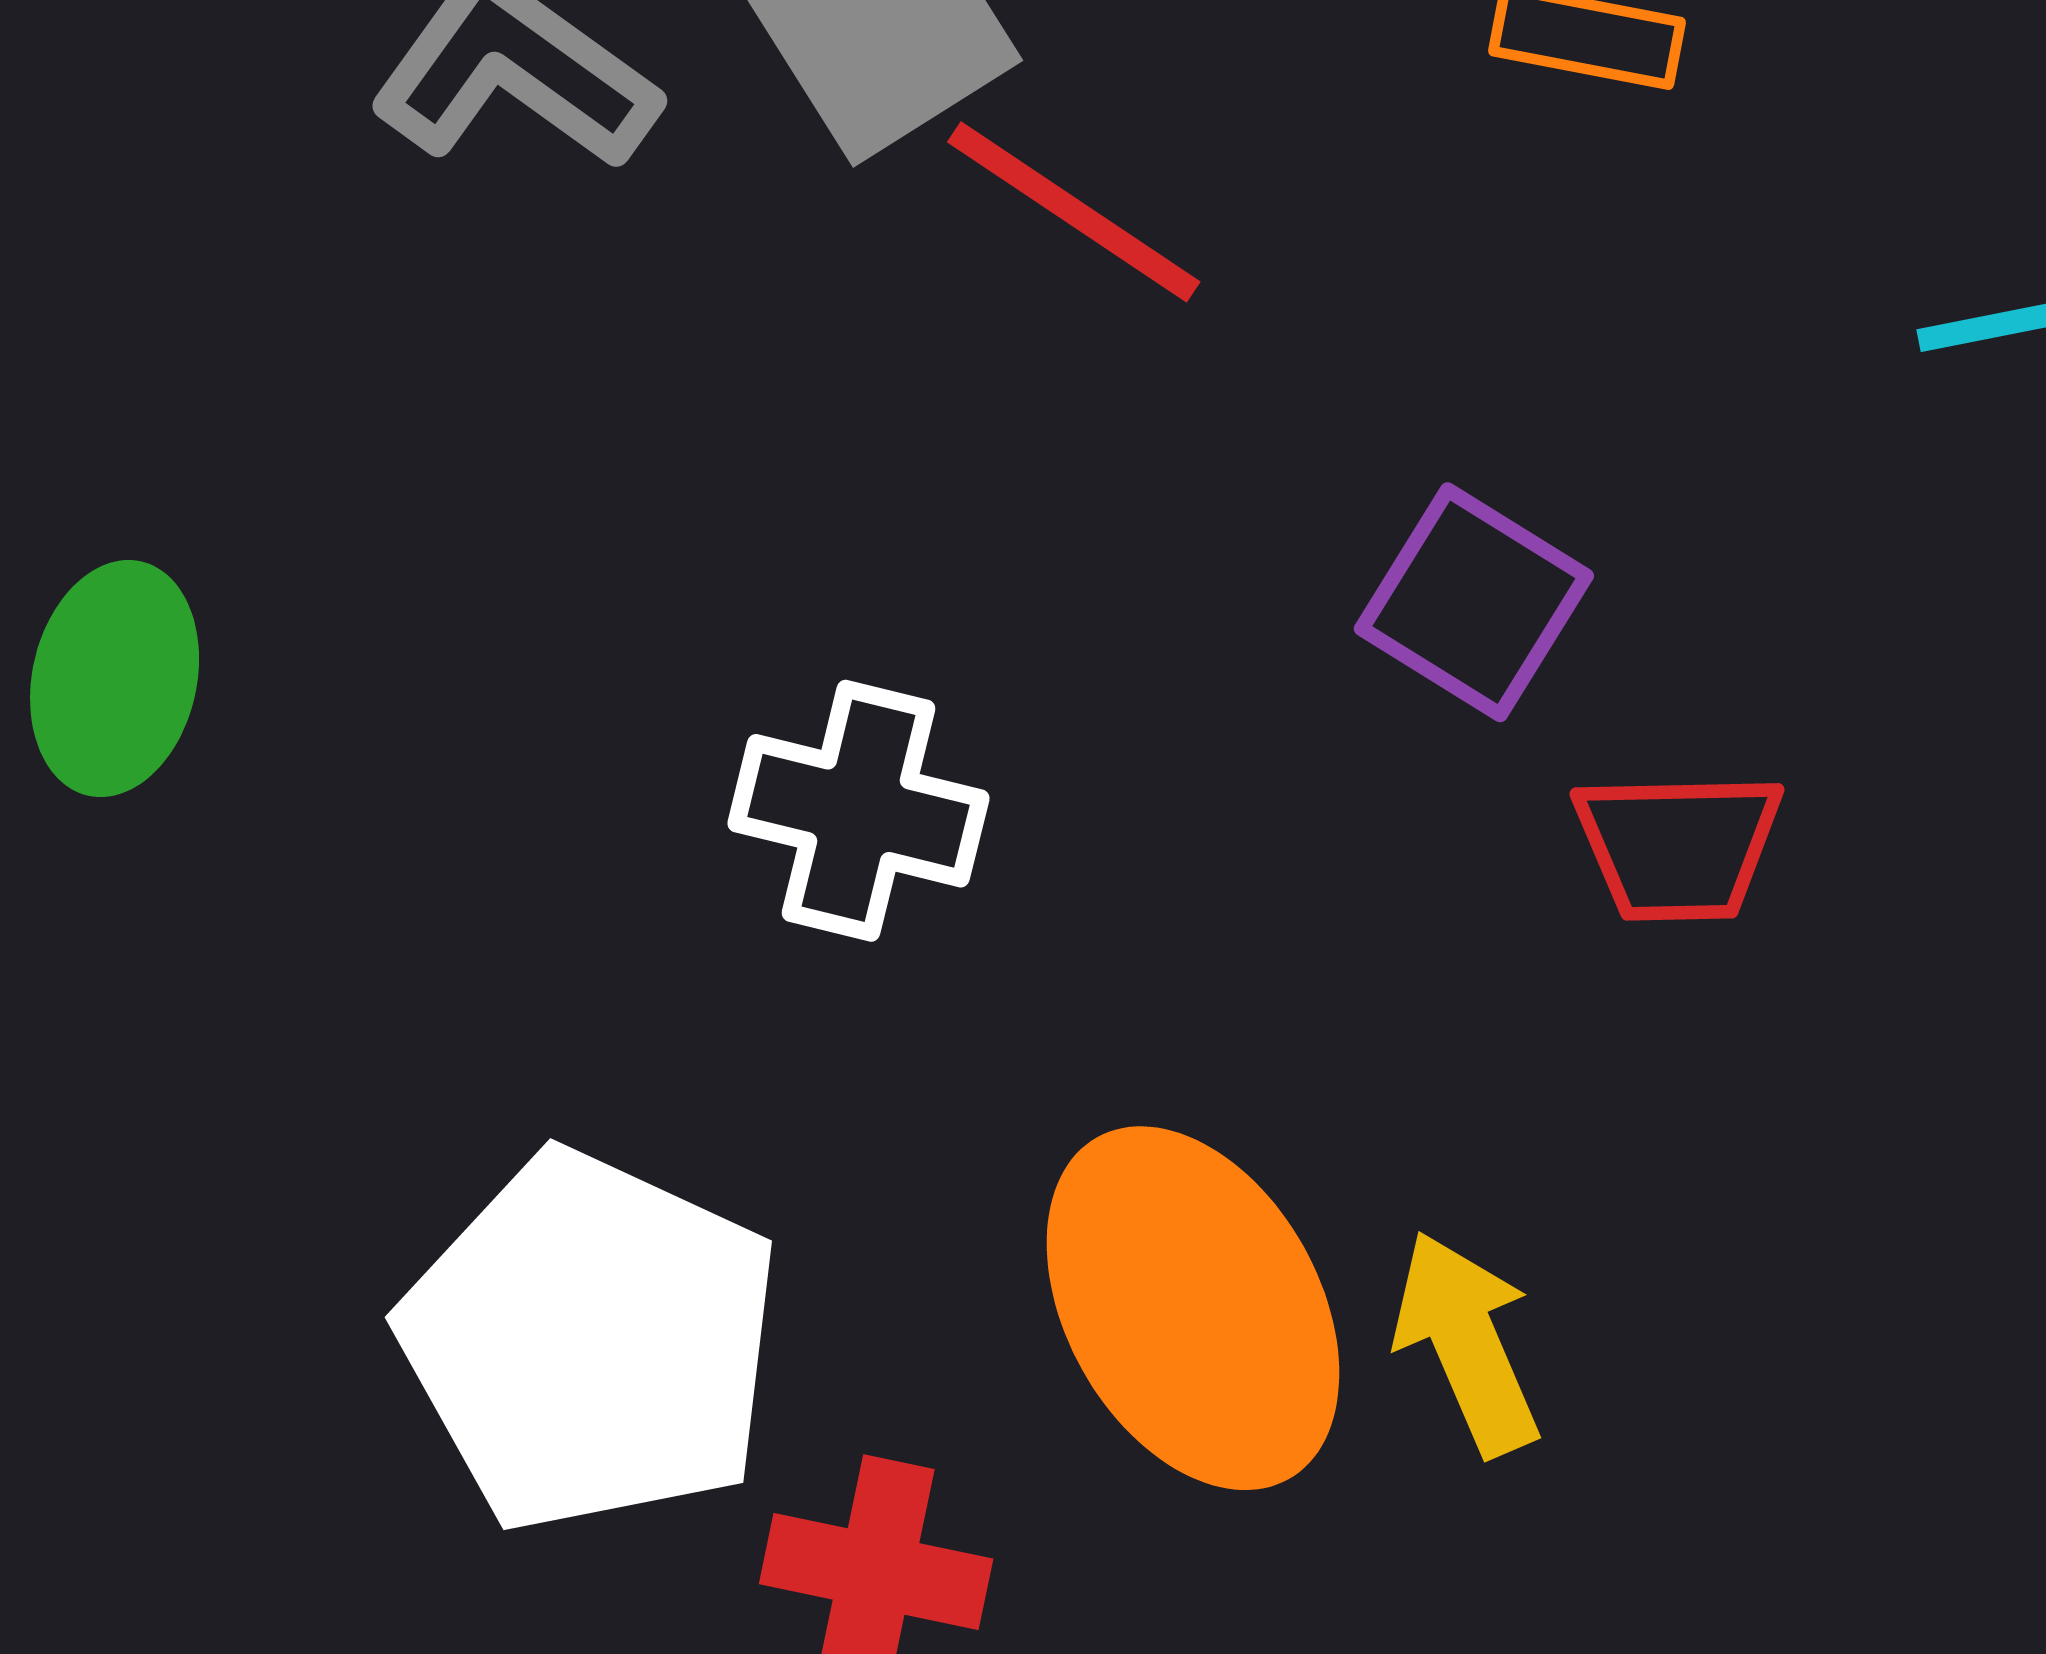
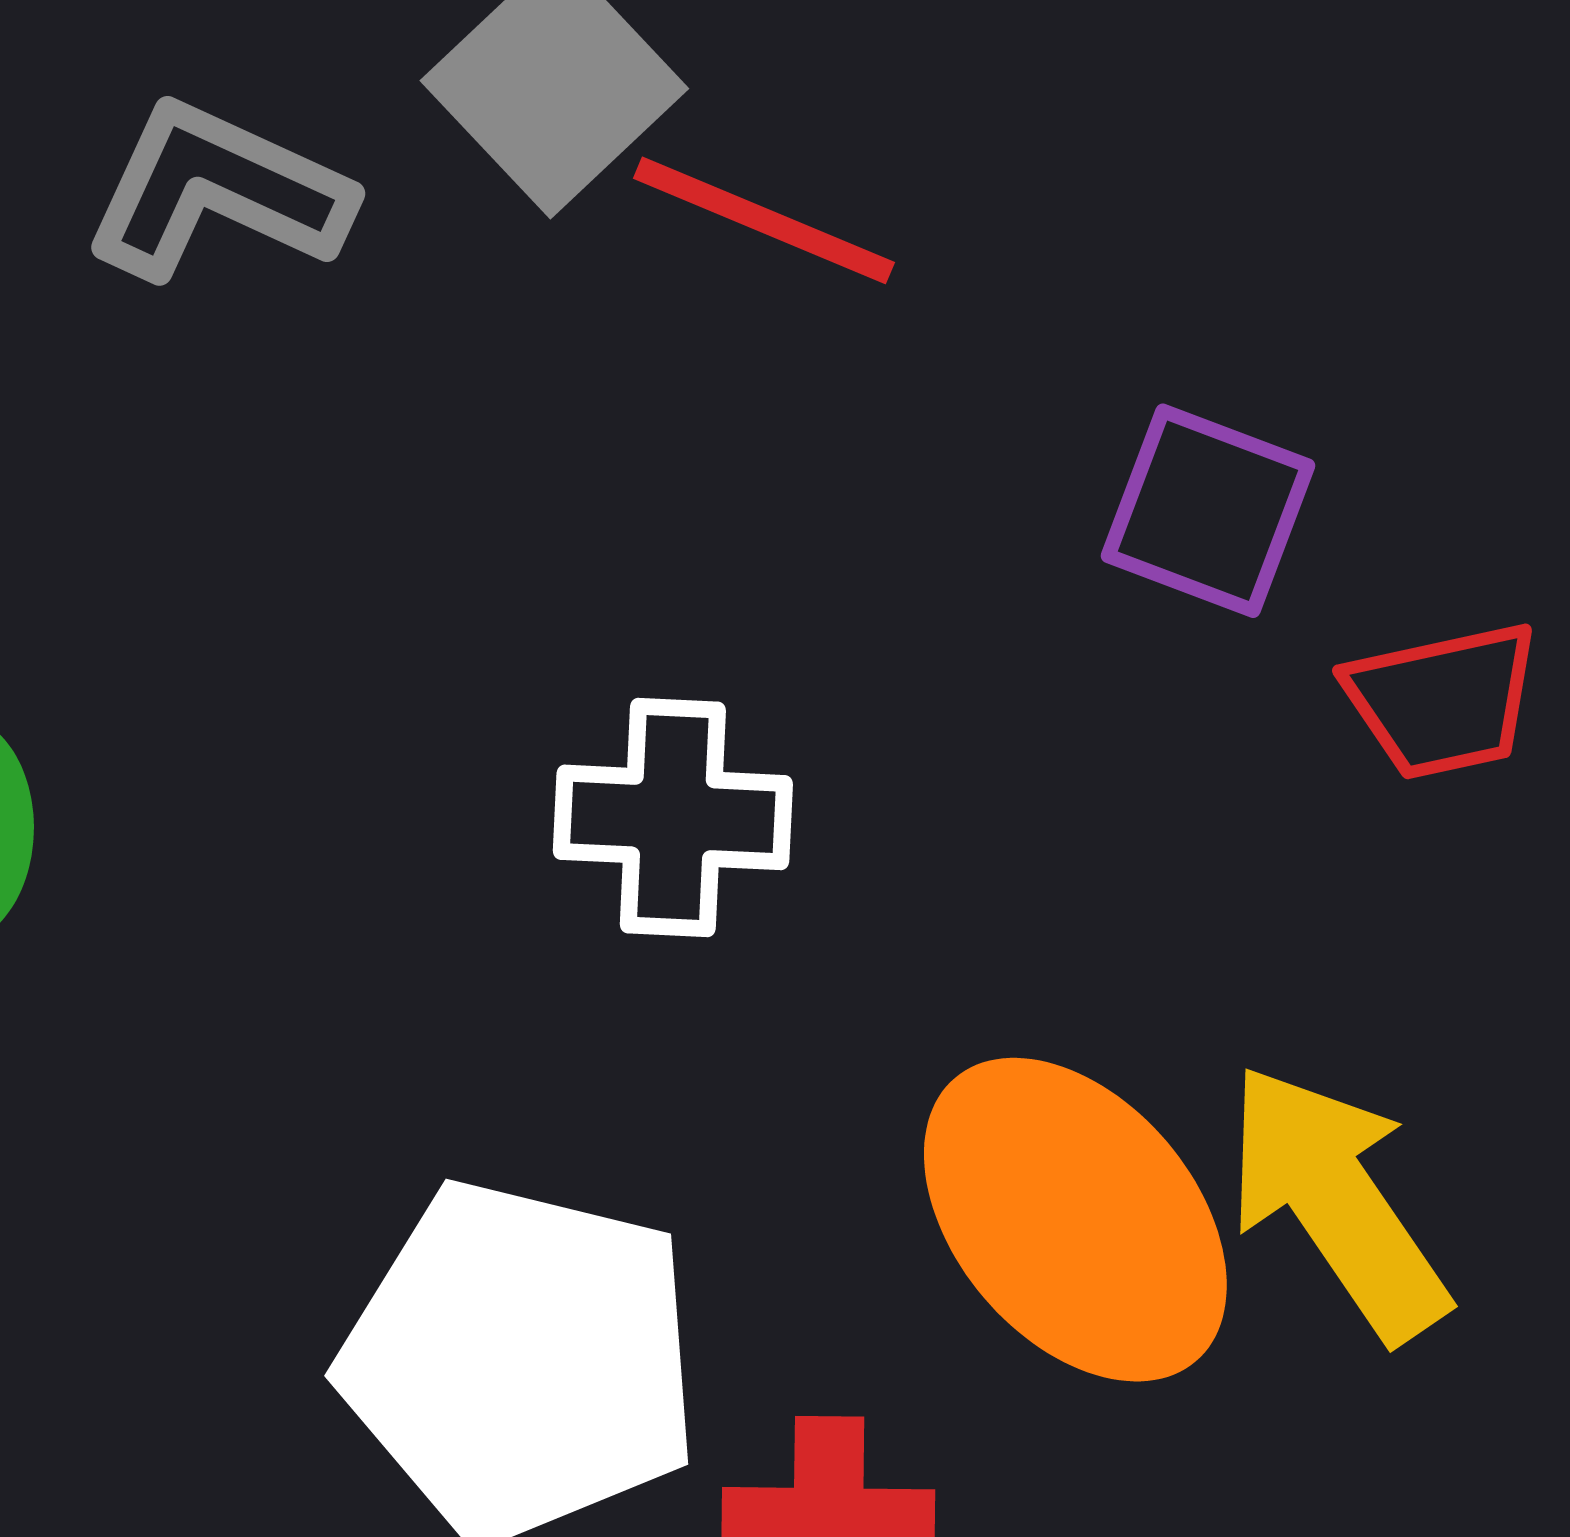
yellow arrow: (1467, 1343) -> (1337, 1202), size x1.4

